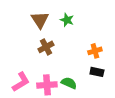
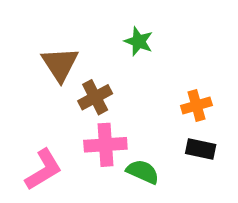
brown triangle: (40, 20) -> (60, 64), moved
pink cross: (47, 85) -> (105, 145), moved

